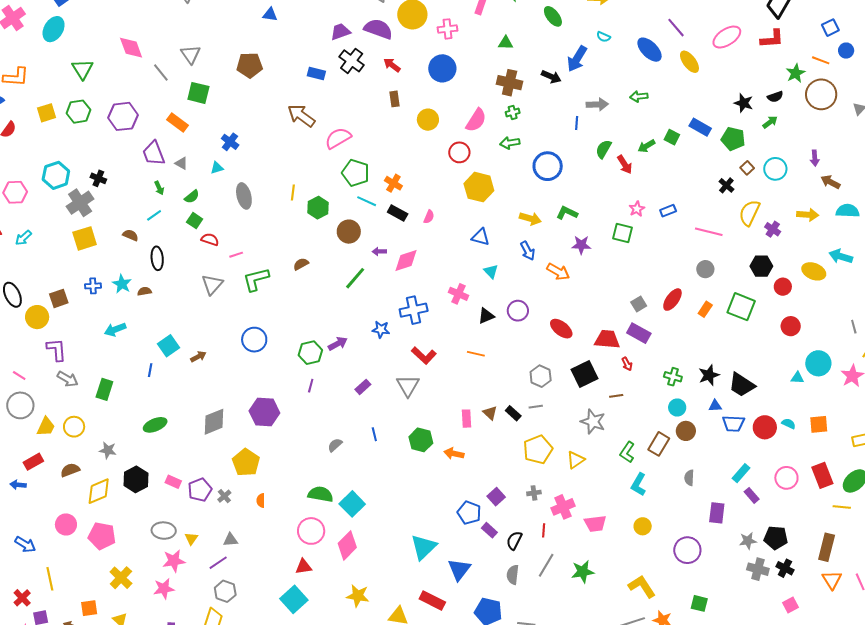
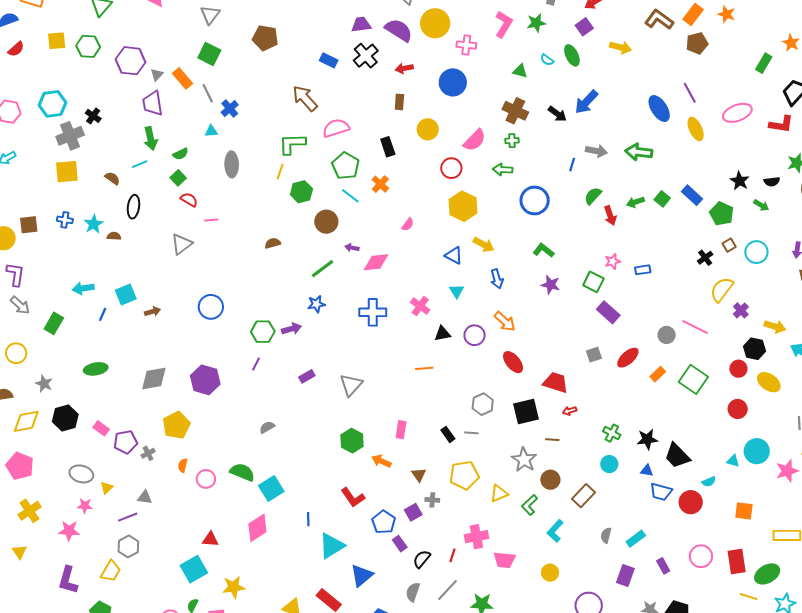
cyan semicircle: (603, 37) -> (547, 60), moved
red arrow: (392, 65) -> (404, 68), turned -60
gray line: (161, 73) -> (208, 93), moved
green arrow: (639, 96) -> (639, 152), size x1.5
green arrow: (770, 122) -> (761, 205), turned 56
gray triangle: (181, 163) -> (157, 75), moved, turned 32
green arrow: (159, 188) -> (151, 138), size x1.6
black rectangle: (398, 213) -> (388, 147), moved, turned 30
yellow arrow: (808, 215) -> (775, 327), moved
yellow arrow: (530, 219) -> (484, 245), moved
pink line: (709, 232) -> (695, 327), moved
black hexagon: (761, 266) -> (754, 349), moved
yellow ellipse: (814, 271) -> (769, 382), moved
orange arrow: (558, 272) -> (505, 321), moved
green L-shape: (256, 279) -> (292, 144), moved
cyan arrow: (115, 329) -> (83, 288), moved
blue star: (381, 329) -> (316, 304), moved, turned -30
purple rectangle: (639, 333) -> (608, 312), moved
orange line: (476, 354) -> (424, 368), turned -30
red L-shape: (424, 355) -> (353, 497), moved
red arrow: (627, 364) -> (570, 411), turned 88
brown triangle: (490, 413) -> (419, 475), moved
cyan semicircle: (789, 424) -> (709, 482), moved, turned 120
brown circle: (686, 431) -> (550, 480), moved
blue line: (374, 434) -> (308, 519), moved
green L-shape: (627, 452) -> (530, 505), moved
cyan rectangle: (741, 473) -> (636, 539), moved
gray cross: (534, 493) -> (432, 500), moved
pink circle: (311, 531) -> (206, 479), moved, size x0.7
pink star: (174, 561) -> (85, 506), size x0.7
yellow star: (358, 596) -> (234, 587), moved, turned -30

